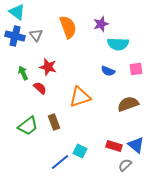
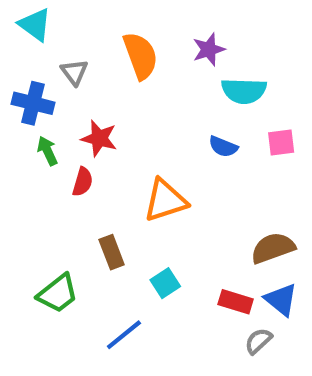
blue cross: (15, 36) -> (33, 103), moved
red semicircle: (40, 88) -> (83, 182), turned 64
brown semicircle: (128, 104) -> (273, 248), moved
green trapezoid: (28, 126) -> (58, 293), moved
cyan square: (80, 151) -> (165, 283), moved, turned 32

